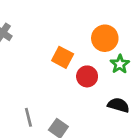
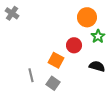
orange square: (63, 57) -> (56, 60), moved

